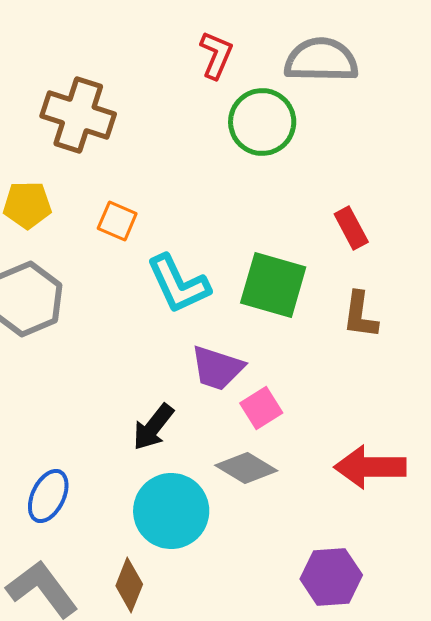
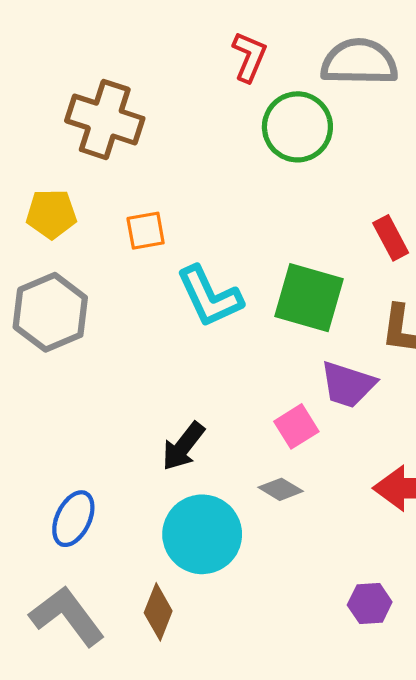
orange square: (117, 221) -> (146, 231), turned -33
purple trapezoid: (217, 368) -> (348, 385), moved
gray diamond: (246, 468) -> (281, 489), size x0.7
purple hexagon: (331, 577) -> (370, 603), size x0.7

